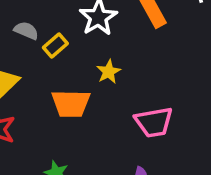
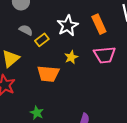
pink trapezoid: (154, 122) -> (105, 55), moved

